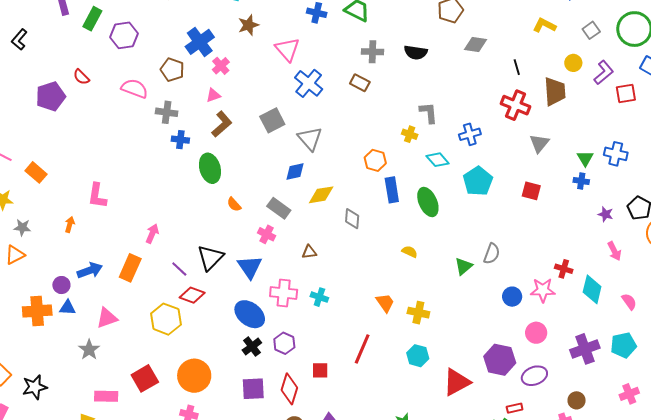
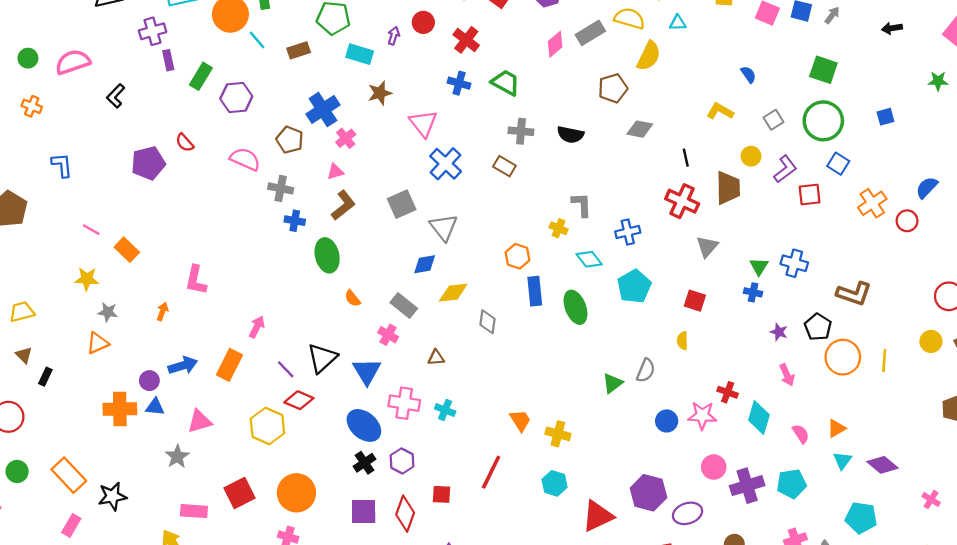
yellow semicircle: (410, 252) -> (682, 341), moved, turned -119
pink circle: (536, 333) -> (714, 467), moved

